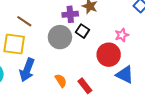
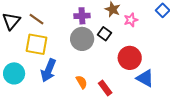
purple cross: (70, 14) -> (82, 16), moved
brown line: (24, 21) -> (37, 19), moved
pink star: (122, 35) -> (131, 20), moved

